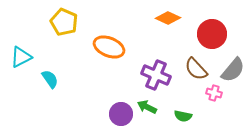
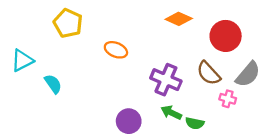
orange ellipse: (109, 47) -> (116, 50), size x0.7
green arrow: (147, 107) -> (171, 113), moved

